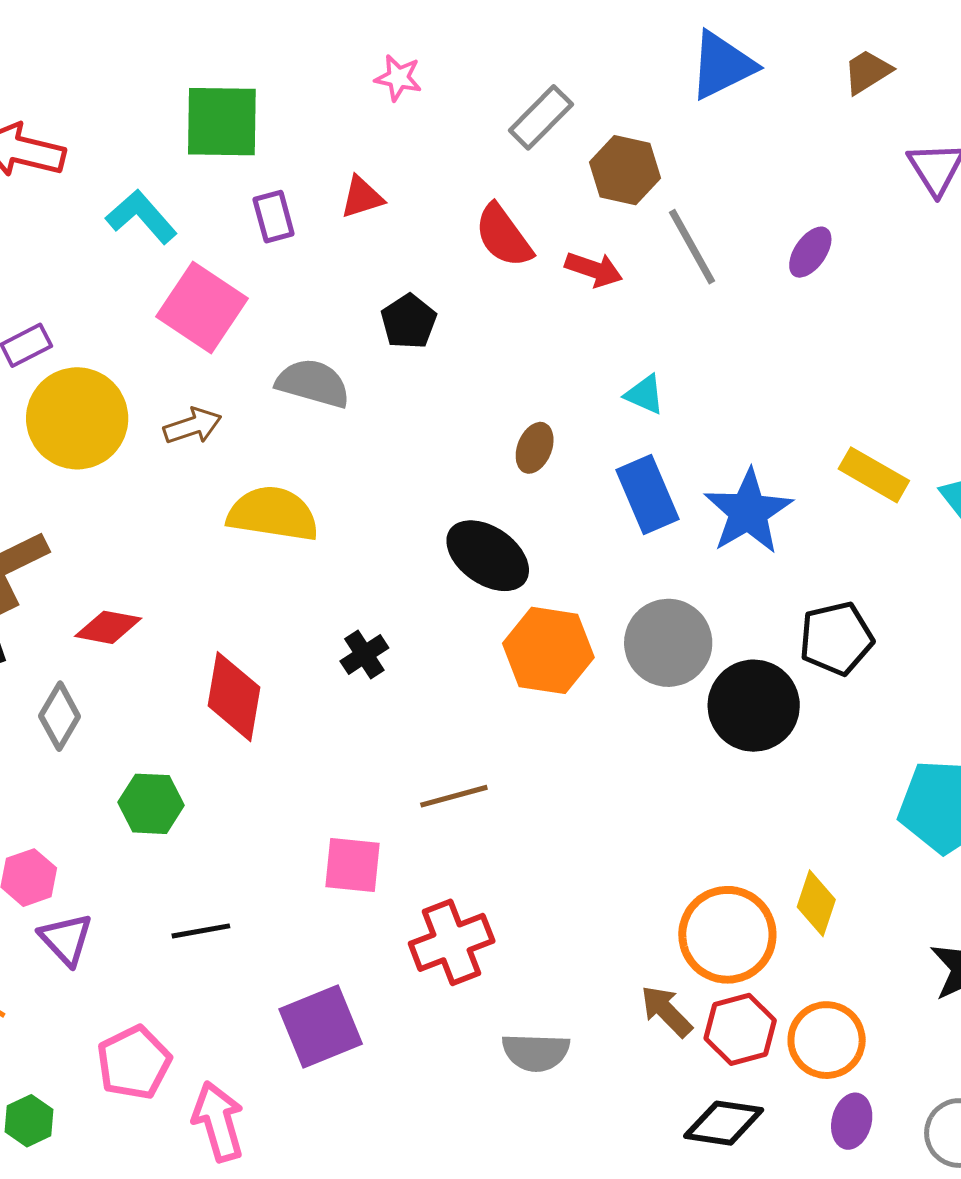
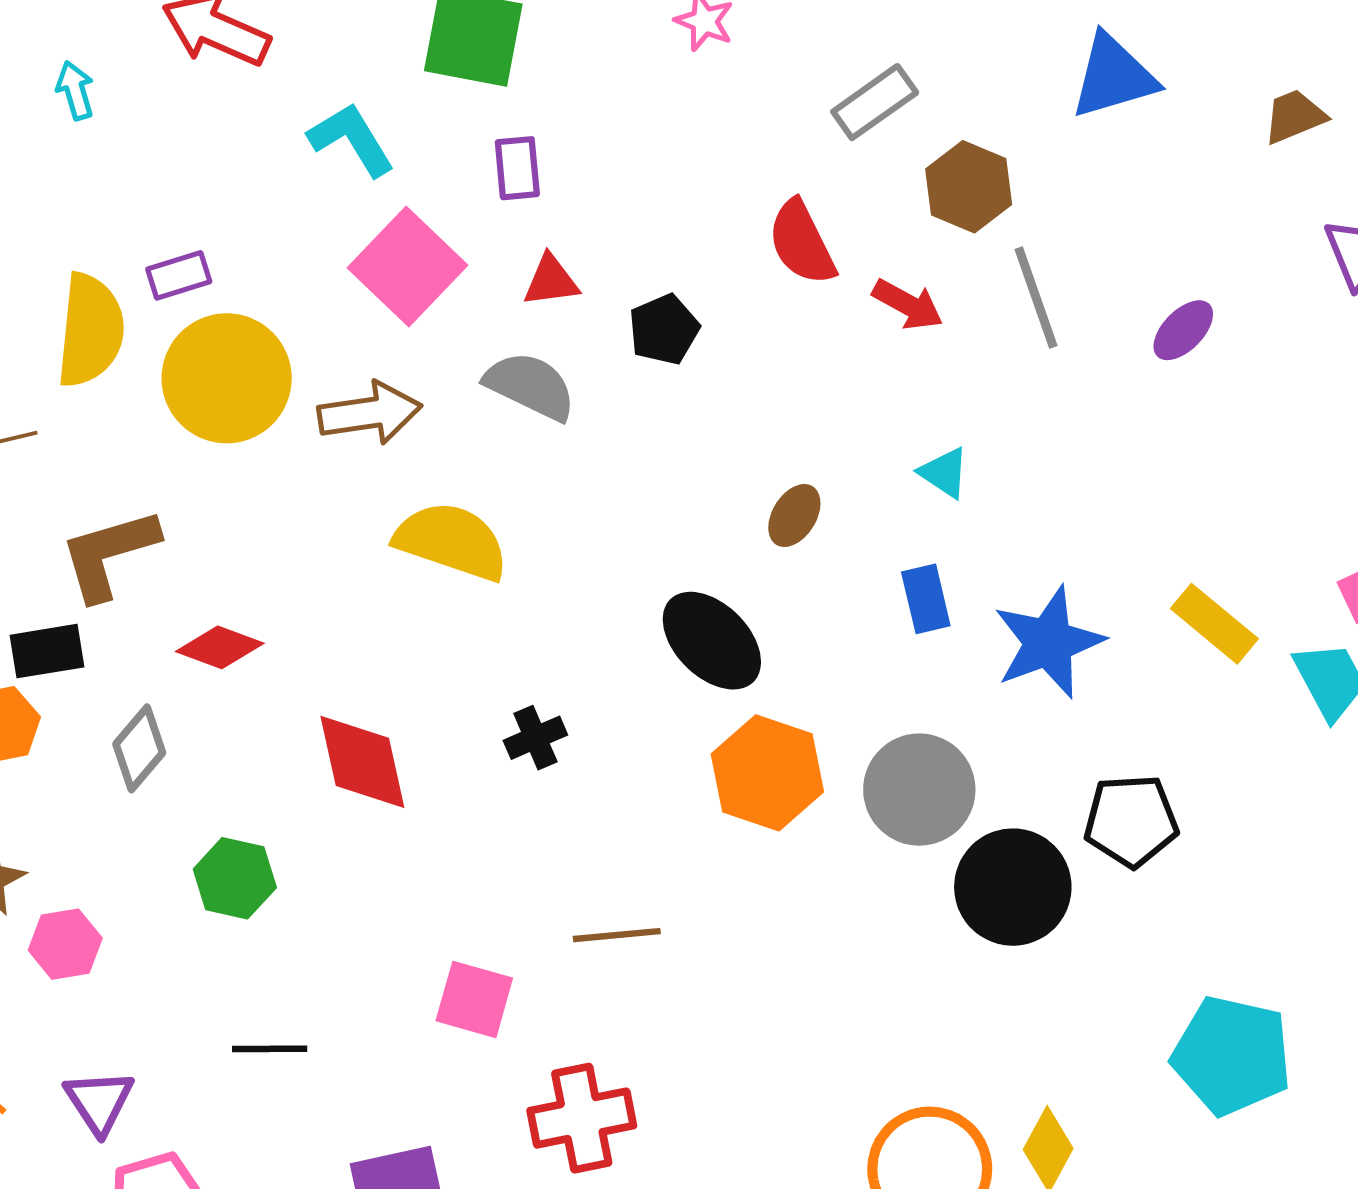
red triangle: (362, 197) -> (551, 281), moved
brown arrow: (193, 426) -> (370, 413), size x1.4
blue rectangle: (647, 495) -> (926, 599), size x0.7
red diamond: (234, 697) -> (362, 762), turned -32
purple triangle: (66, 939) -> (99, 1102), moved

